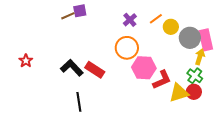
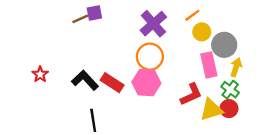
orange line: (156, 19) -> (192, 15), moved
purple cross: (130, 20) -> (153, 24), size x1.6
pink rectangle: (206, 40) -> (209, 65), moved
red star: (26, 61) -> (40, 74), moved
pink hexagon: (144, 68) -> (146, 83), moved

